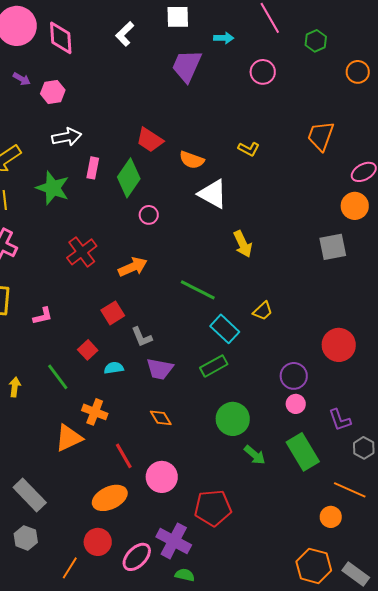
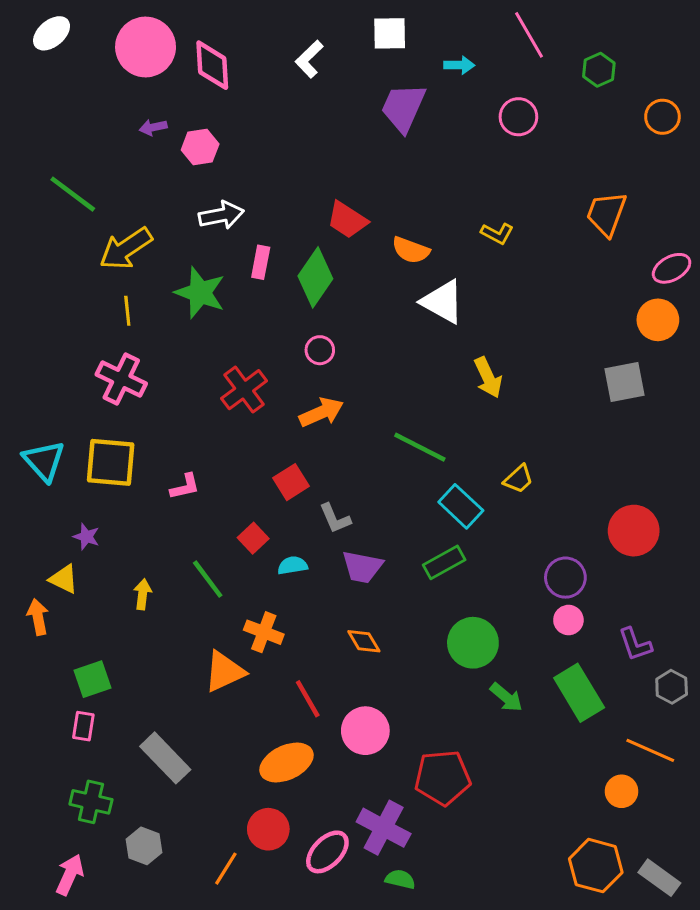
purple arrow: (22, 79) -> (153, 127), turned 138
pink circle: (149, 215) -> (320, 350), moved
gray hexagon: (26, 538) -> (144, 846), moved

